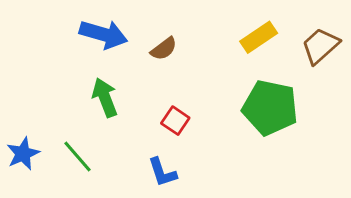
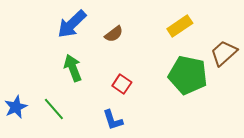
blue arrow: (103, 34) -> (72, 24), turned 120
brown trapezoid: (320, 46) -> (224, 53), moved

